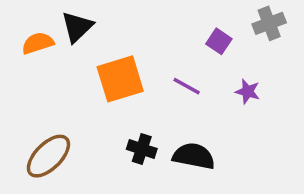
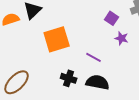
purple line: (187, 86) -> (94, 57), moved
purple star: (248, 92) -> (122, 38), moved

